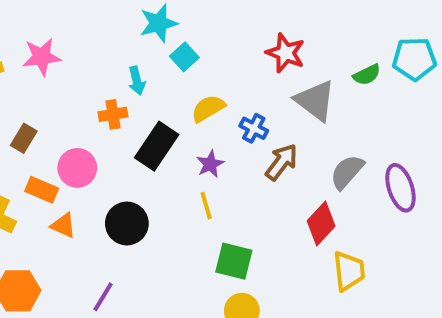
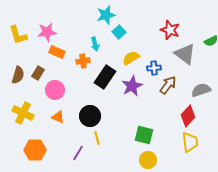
blue cross: (254, 128) -> (154, 68), turned -32
purple star: (210, 164) -> (132, 86), size x1.5
pink circle: (77, 168) -> (55, 90), moved
gray semicircle: (347, 172) -> (201, 90), turned 30
orange rectangle: (42, 190) -> (57, 52), moved
yellow line: (206, 206) -> (97, 138), moved
yellow trapezoid: (349, 271) -> (190, 142), moved

